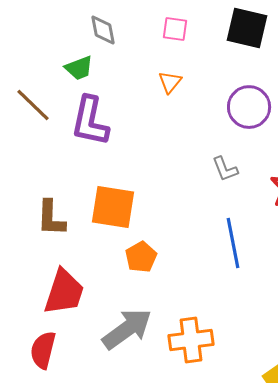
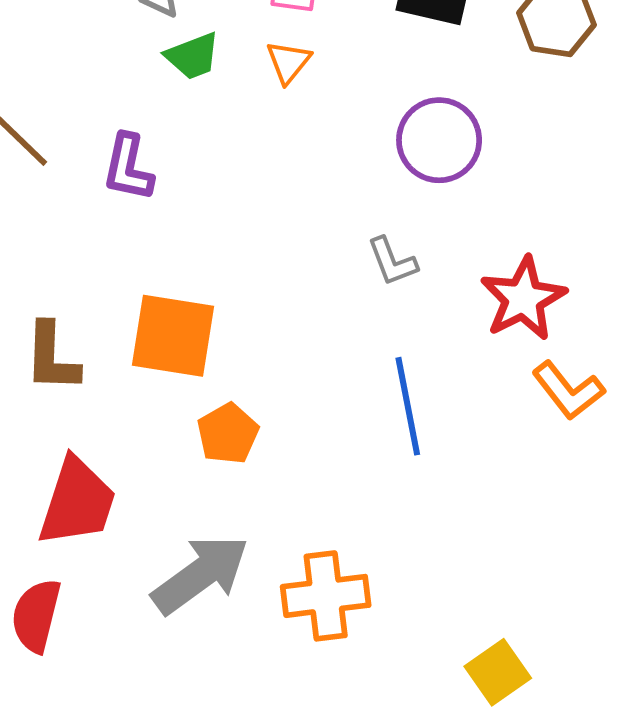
green trapezoid: (79, 68) -> (193, 56), moved
orange triangle: (170, 82) -> (288, 62), moved
purple L-shape: (90, 121) -> (128, 168), size x0.7

